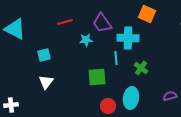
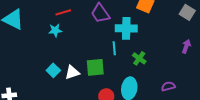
cyan star: (86, 40) -> (55, 30), moved
cyan square: (44, 55) -> (53, 70), moved, turned -32
white triangle: (46, 82) -> (72, 72), moved, turned 35

